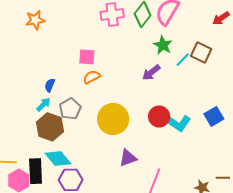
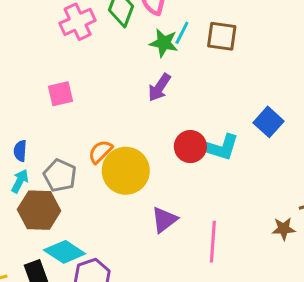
cyan line: (183, 60) -> (182, 33), moved
orange semicircle: (92, 77) -> (100, 152), moved

